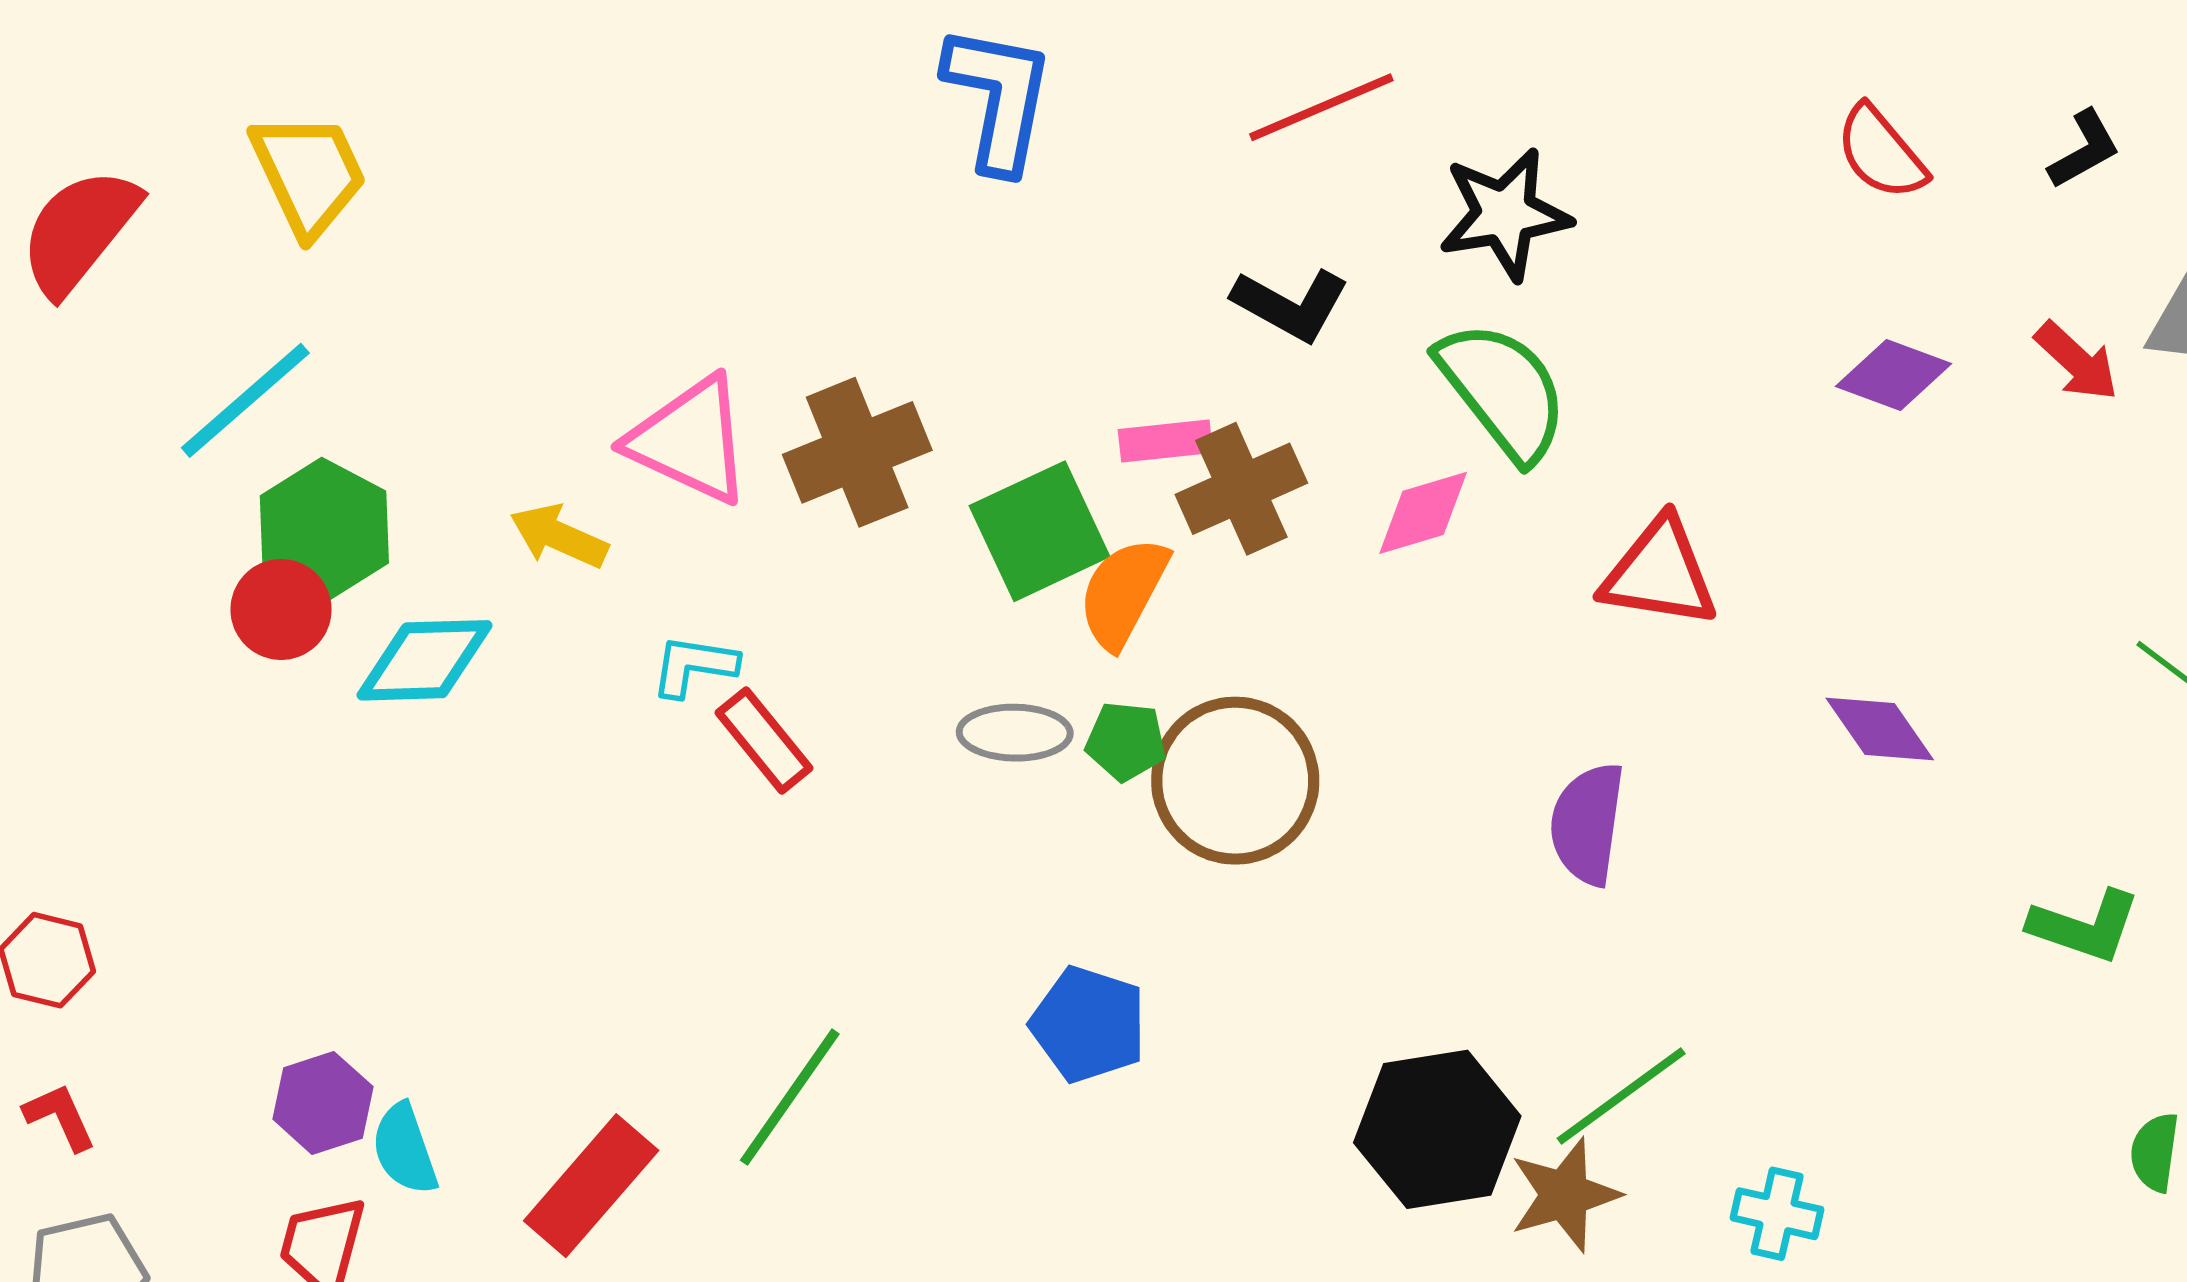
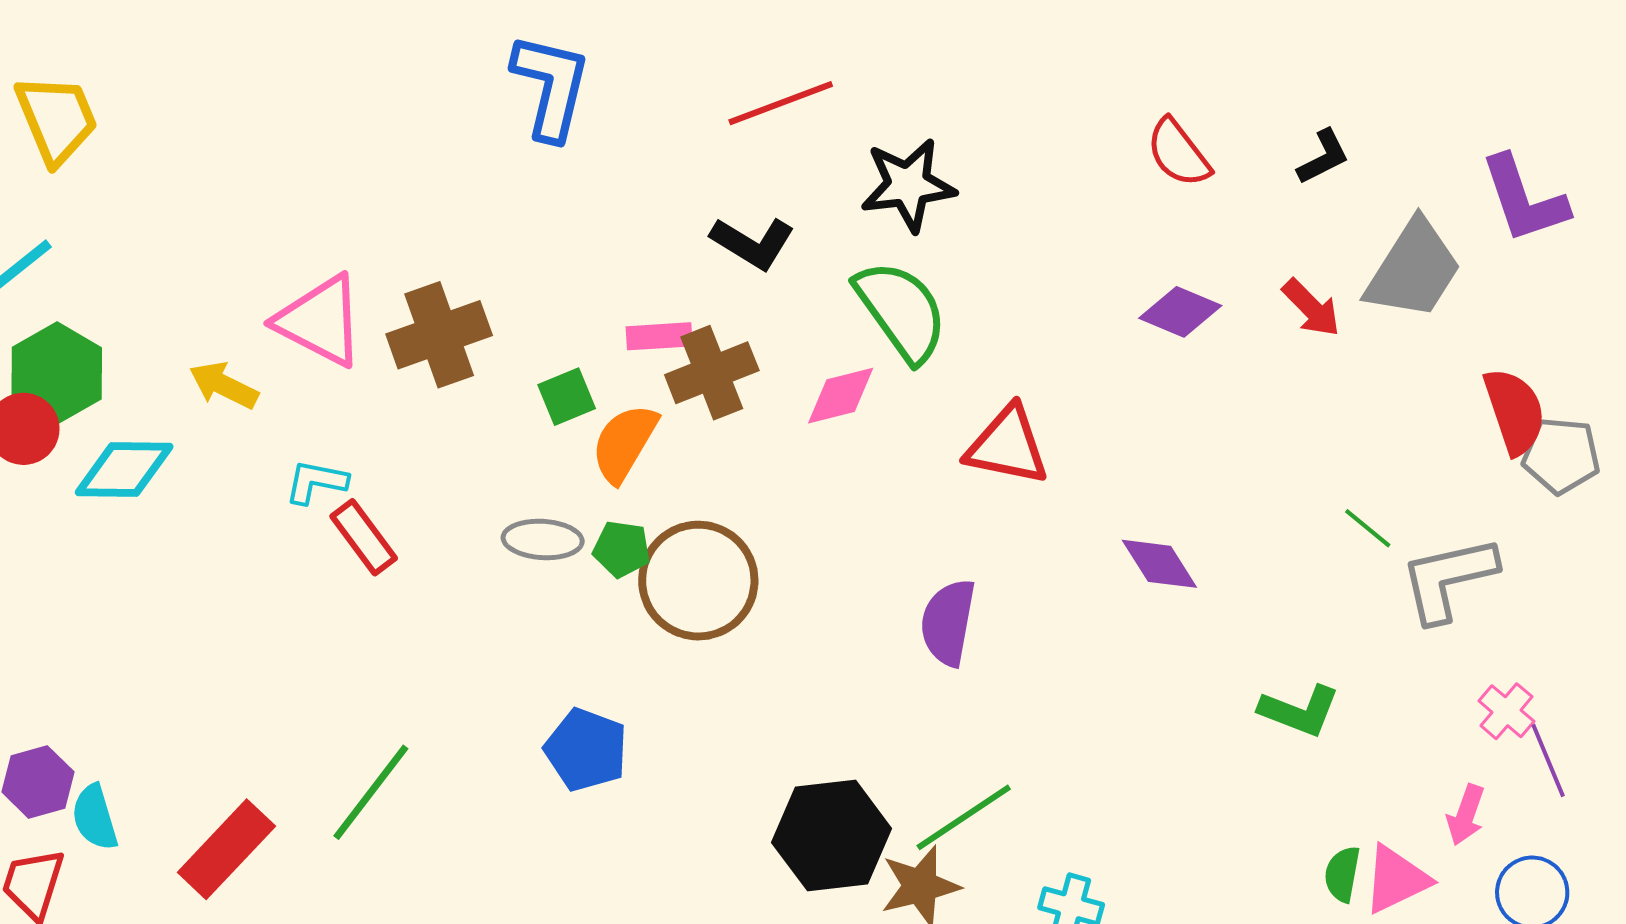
green square: (1040, 531) -> (567, 397), size x0.6

